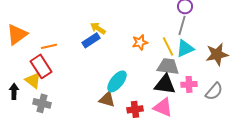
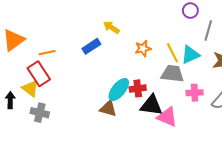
gray line: (182, 25) -> (208, 31), moved
yellow arrow: (98, 28) -> (111, 27), moved
black triangle: (165, 84) -> (151, 105), moved
red cross: (135, 109) -> (138, 88), moved

